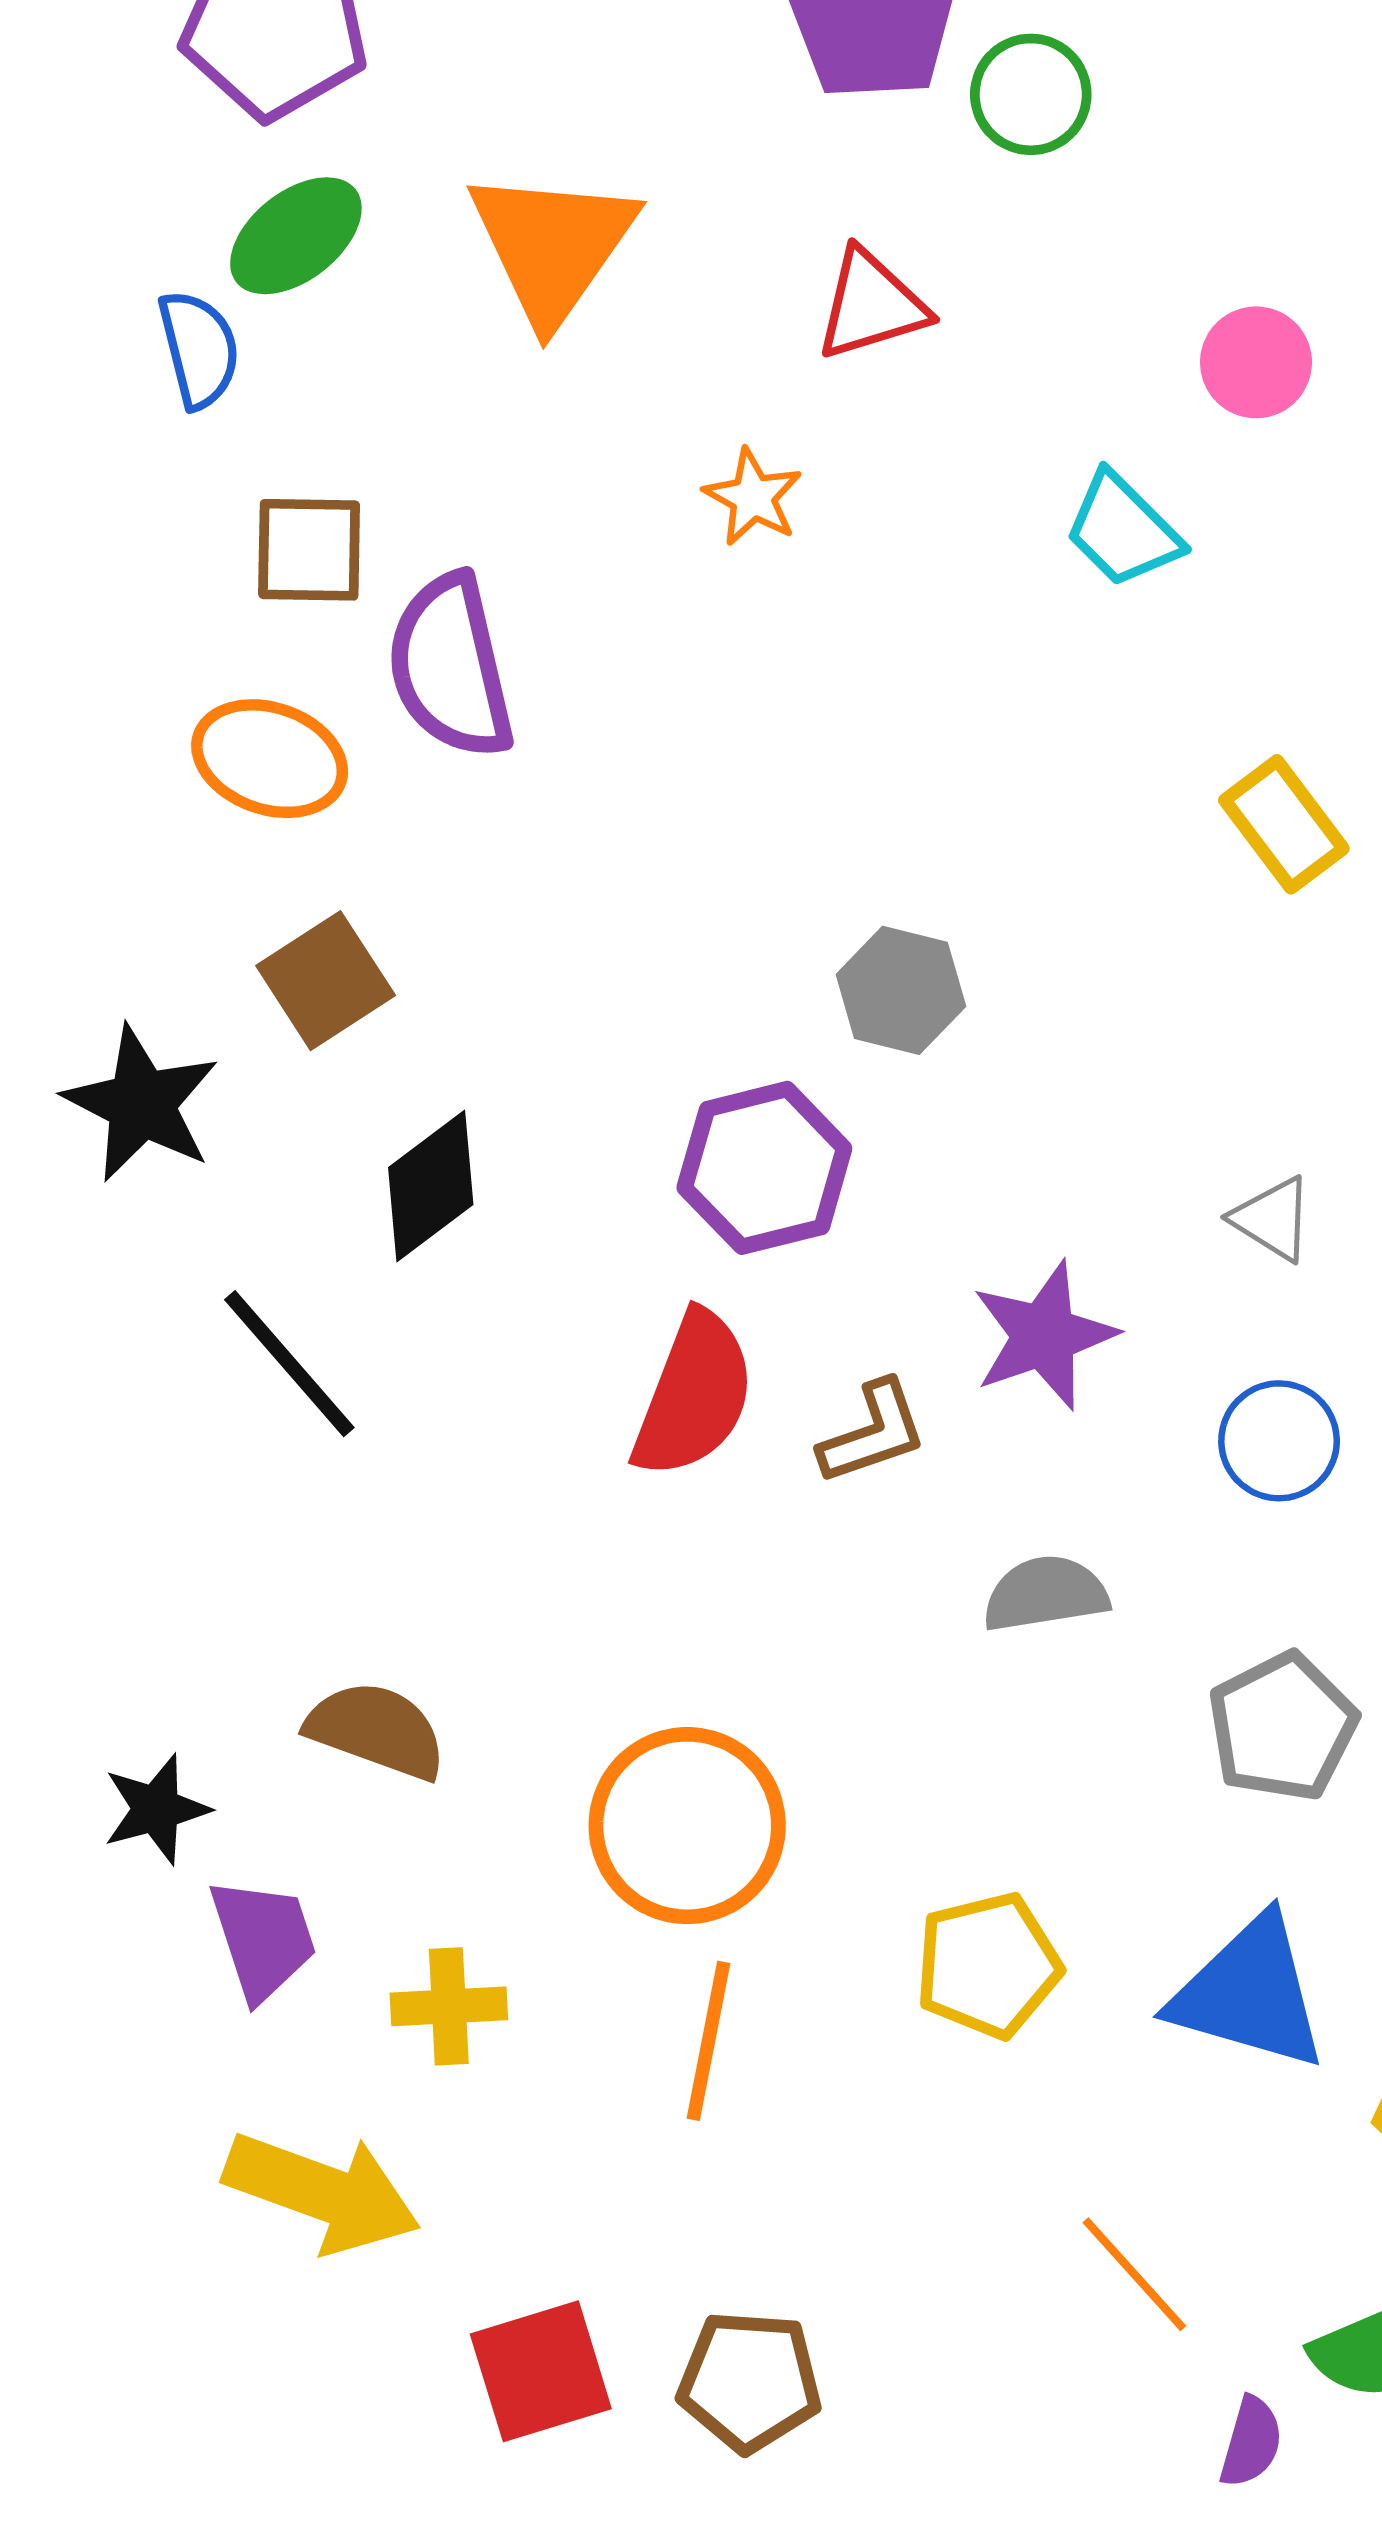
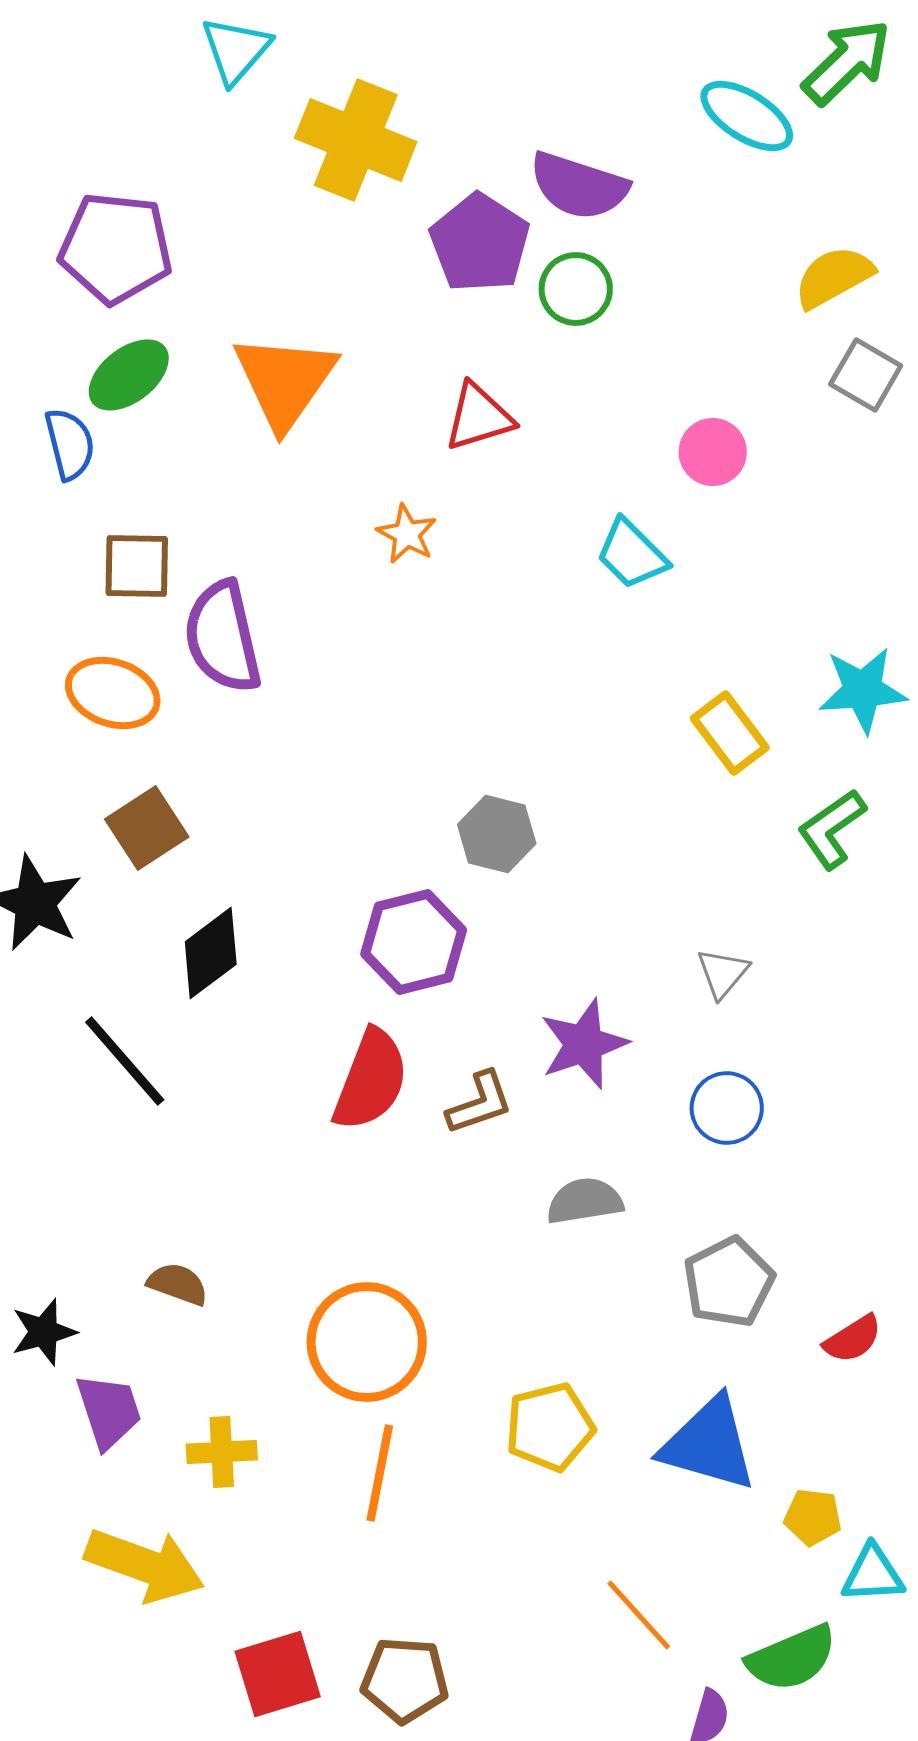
gray triangle: (1272, 1219) -> (723, 973), turned 38
brown semicircle: (376, 1730) -> (178, 1284), size x0.7

